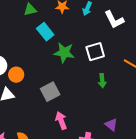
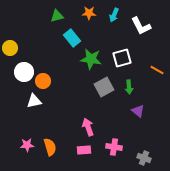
gray square: (50, 92) -> (104, 87), moved
purple triangle: (111, 125) -> (138, 111), moved

